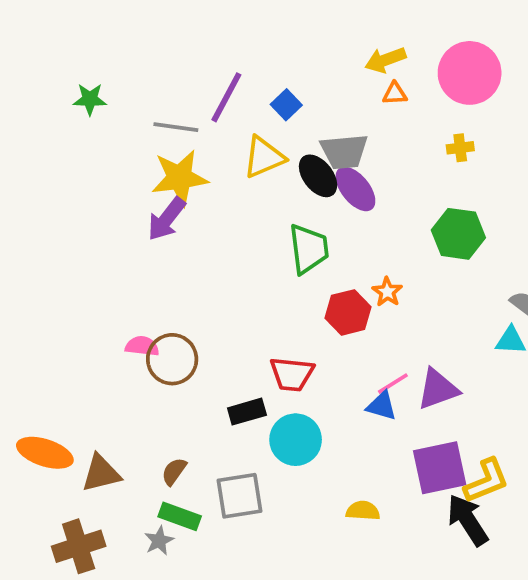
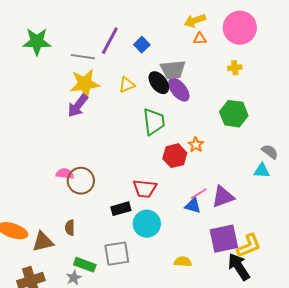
green star: (90, 99) -> (37, 42), size x1.6
yellow triangle: (264, 157) -> (127, 85), moved, size x0.7
brown semicircle: (174, 471) -> (70, 228), moved, turned -35

